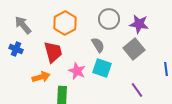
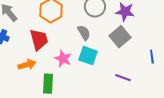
purple line: (137, 90) -> (123, 78), turned -35

